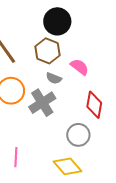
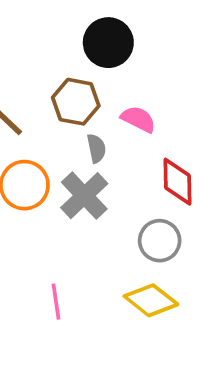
black circle: (57, 21) -> (108, 43), moved
gray semicircle: (54, 78) -> (96, 148), turned -112

